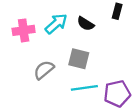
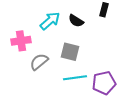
pink cross: (24, 30) -> (21, 41), moved

